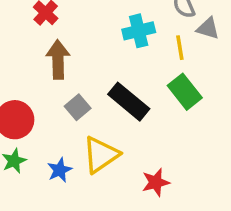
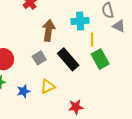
yellow line: (180, 48) -> (92, 40), moved
brown arrow: (58, 60) -> (49, 30), moved
yellow triangle: (101, 155) -> (48, 86), size x0.7

